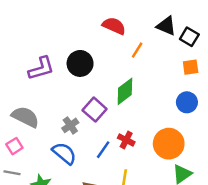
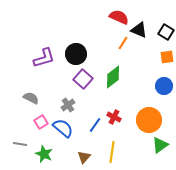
red semicircle: (114, 26) -> (119, 17), moved
black triangle: (166, 26) -> (139, 30), moved
purple square: (95, 110) -> (83, 79), moved
gray semicircle: (25, 117) -> (31, 98), size x0.7
pink square: (14, 146) -> (41, 122), moved

